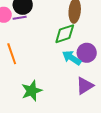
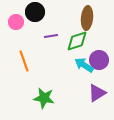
purple line: (20, 18) -> (51, 36), moved
green star: (32, 91) -> (44, 98), turned 30

